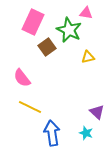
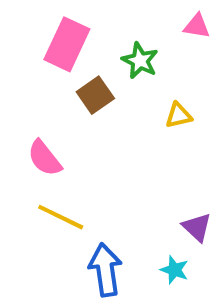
pink triangle: (86, 13) -> (197, 26), moved
green star: (69, 30) -> (140, 61), size x0.7

